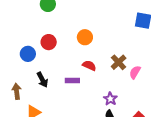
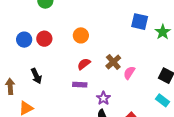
blue circle: (28, 54) -> (24, 40), moved
red semicircle: (89, 66) -> (84, 64), turned -64
purple rectangle: (72, 81) -> (80, 85), moved

